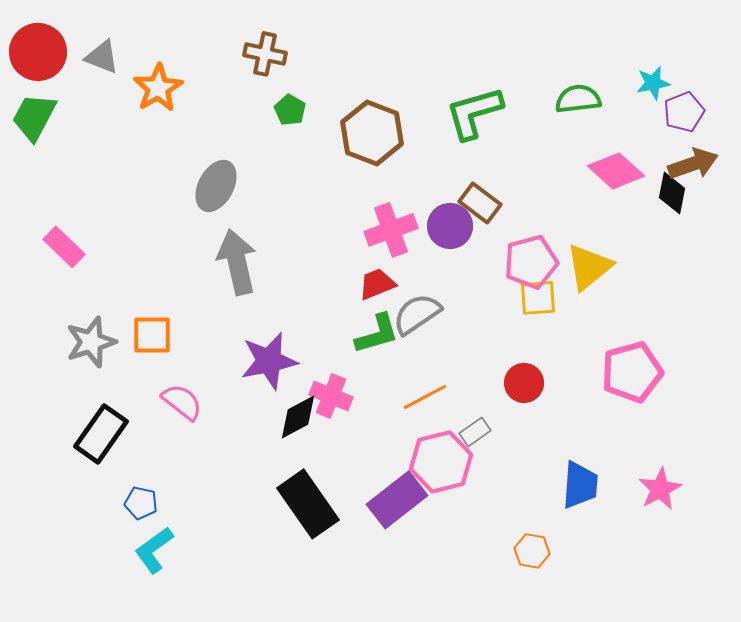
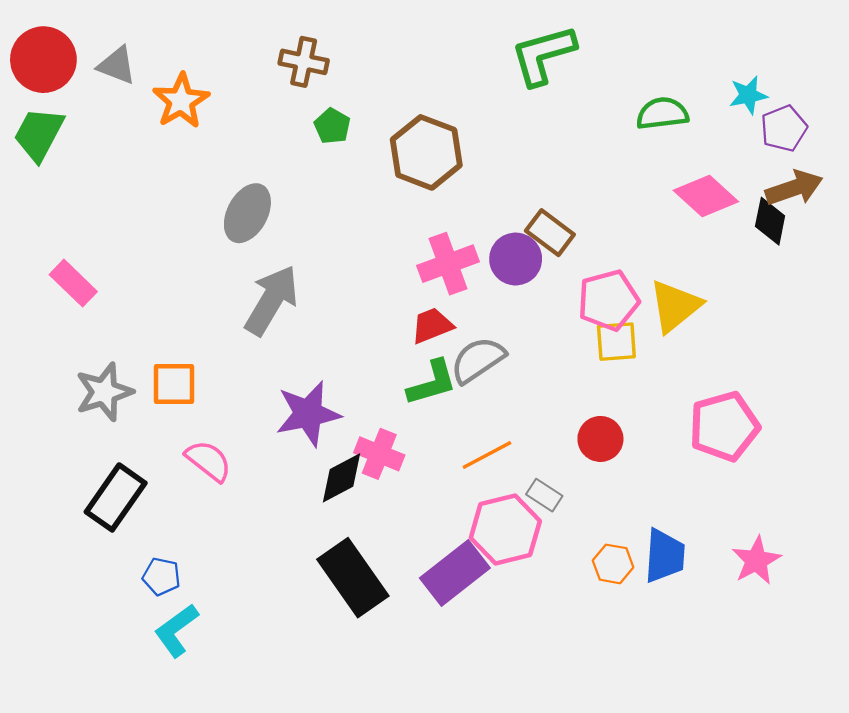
green L-shape: (474, 113) -> (543, 55), moved
gray arrow: (237, 262) -> (271, 300), turned 44
gray rectangle: (475, 432) -> (544, 495), turned 68
orange hexagon: (532, 551) -> (613, 564), moved

